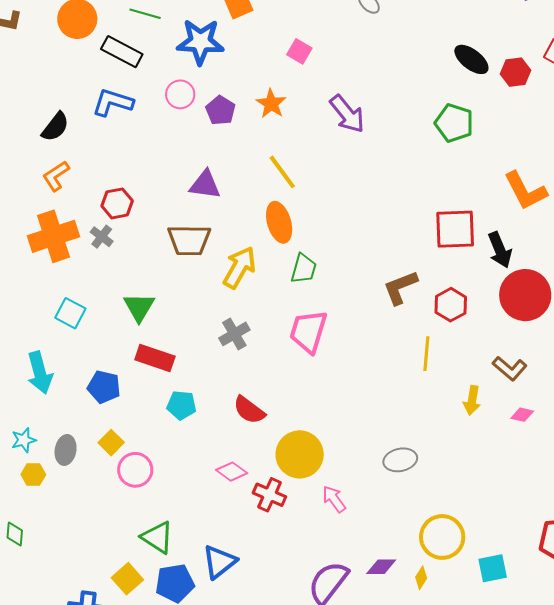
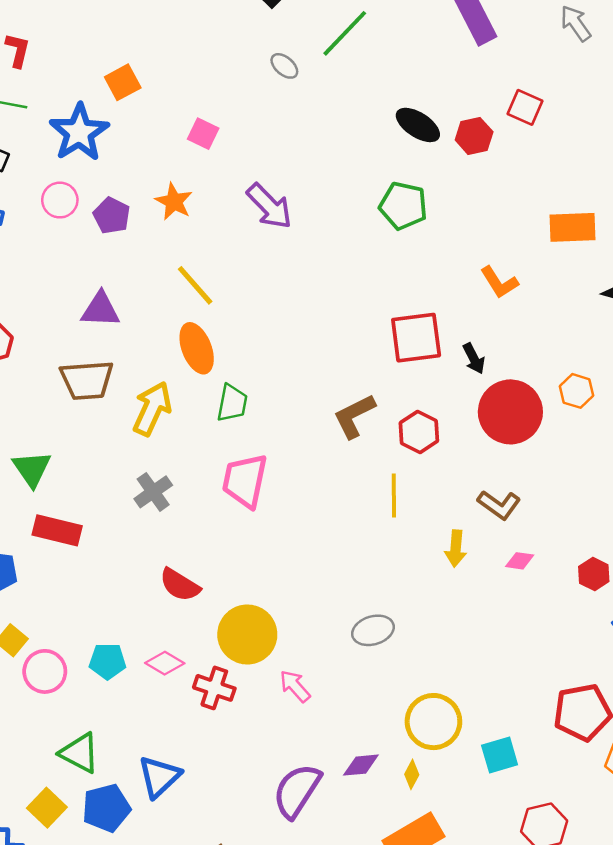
blue star: (200, 42) -> (79, 132), turned -30
orange L-shape: (525, 191) -> (499, 282), size x0.7
black arrow: (500, 250) -> (474, 358), size x0.7
cyan pentagon: (182, 405) -> (108, 661), moved

